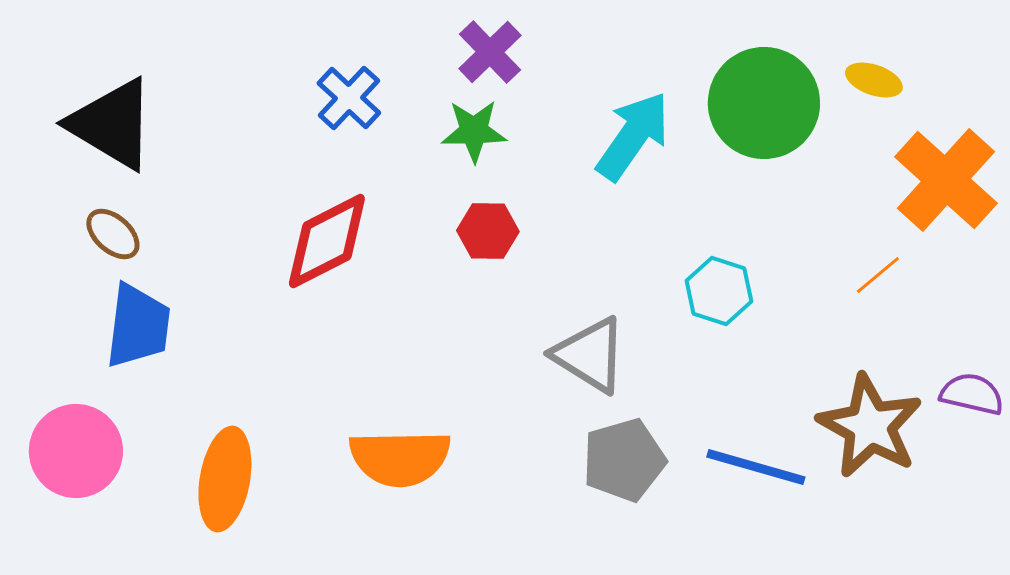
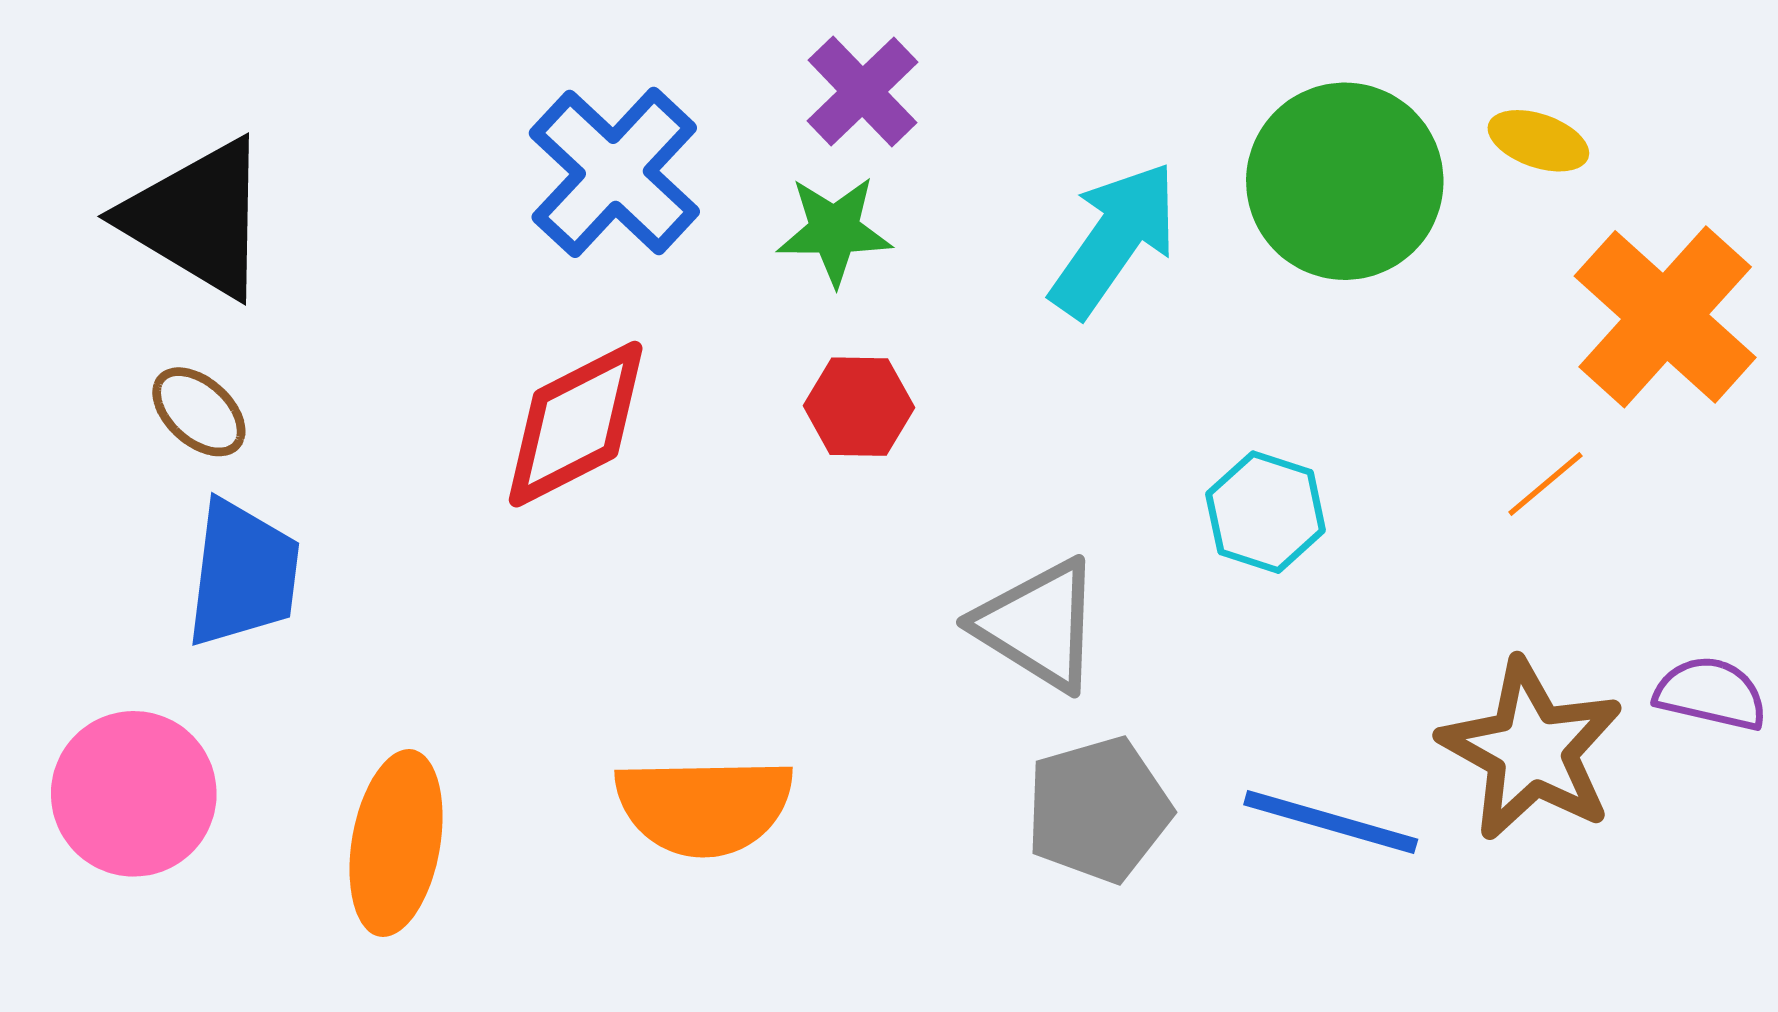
blue cross: (349, 98) -> (614, 172), size x1.5

